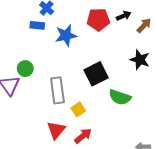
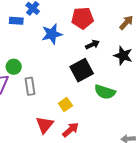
black arrow: (124, 16) -> (92, 44), moved
blue rectangle: (37, 25) -> (16, 21), moved
gray rectangle: (57, 90) -> (30, 86), moved, size x0.7

